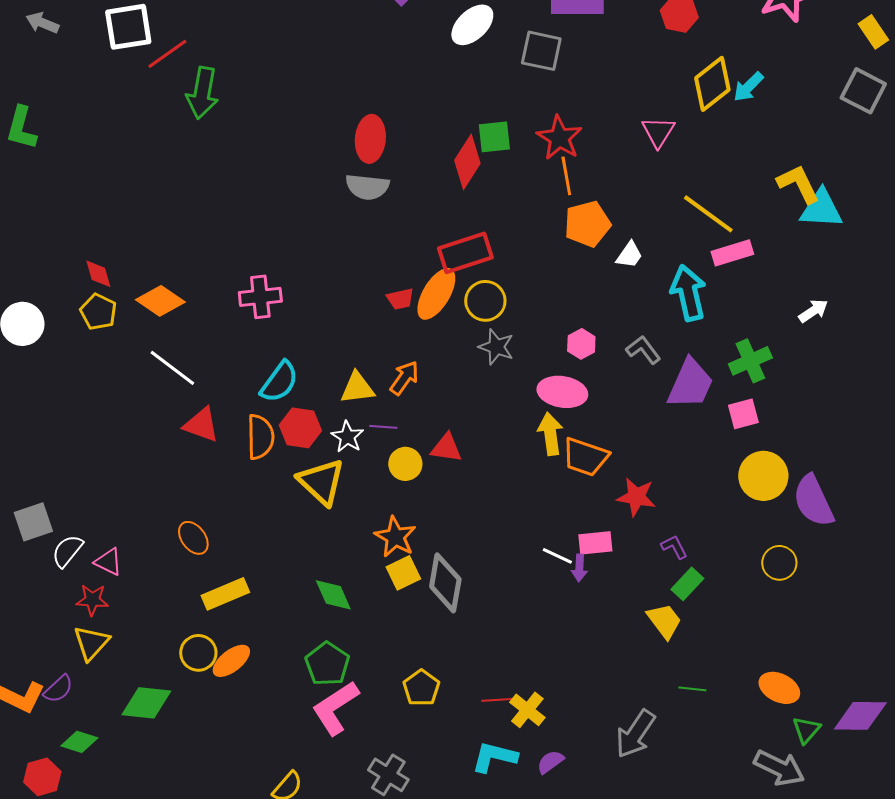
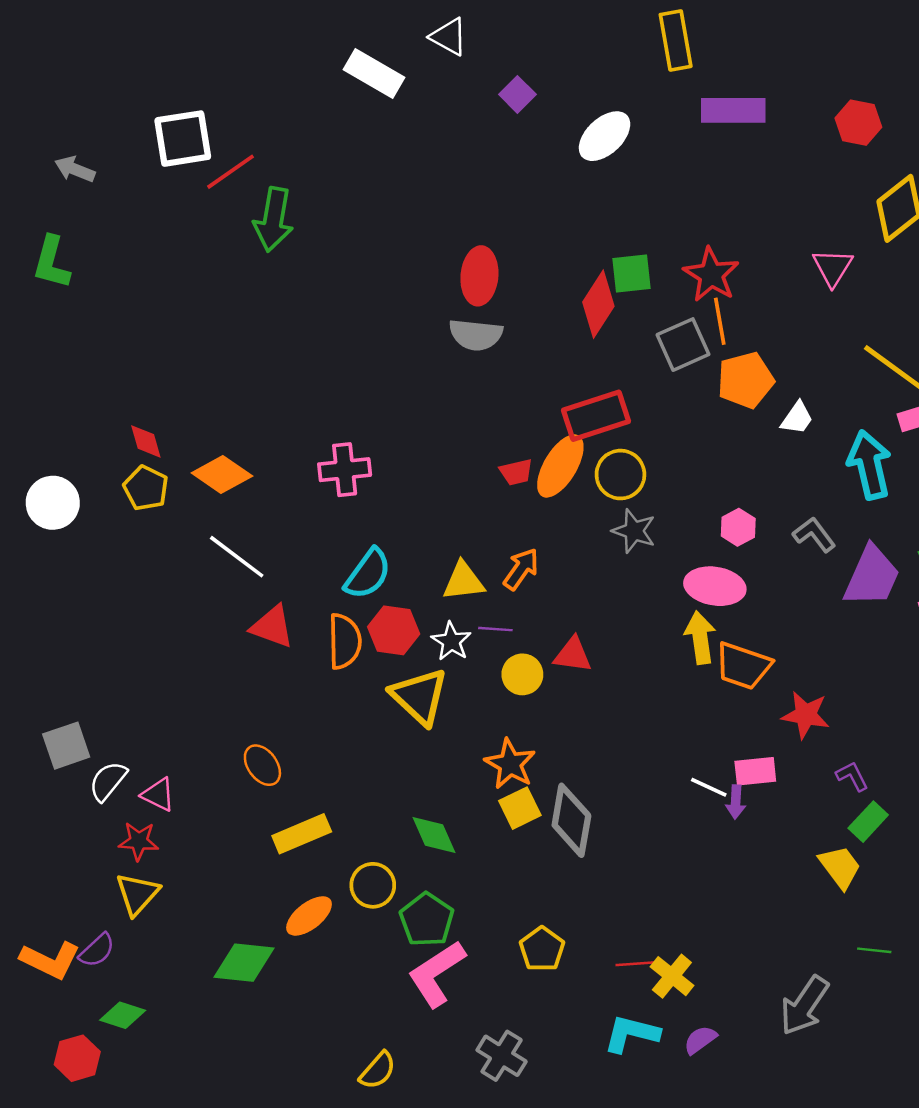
gray arrow: (42, 23) -> (75, 169), moved
gray square: (541, 51) -> (683, 345), moved, turned -36
yellow circle: (198, 653) -> (373, 885), moved
green diamond: (146, 703) -> (244, 963), moved

